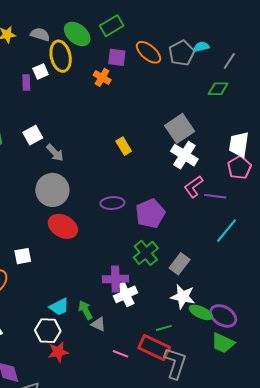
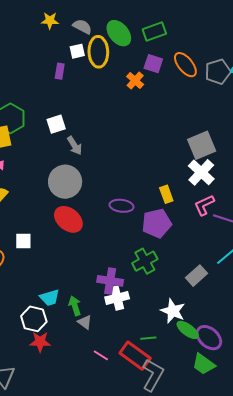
white square: (41, 71) -> (77, 51), moved
yellow rectangle: (124, 146) -> (166, 194), moved
gray rectangle: (180, 264) -> (196, 276), moved

